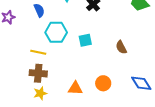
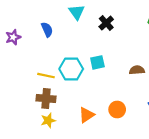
cyan hexagon: (56, 32) -> (71, 69), moved
brown semicircle: (121, 47) -> (137, 70), turned 112
orange triangle: (75, 88) -> (87, 115), turned -35

